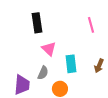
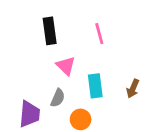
pink line: (91, 25) -> (99, 34), moved

